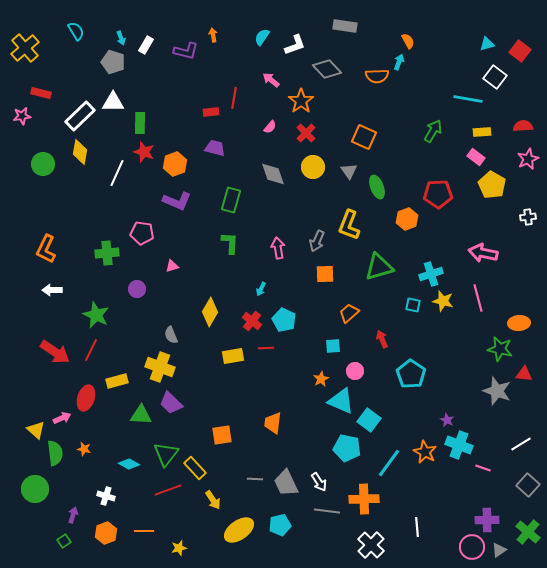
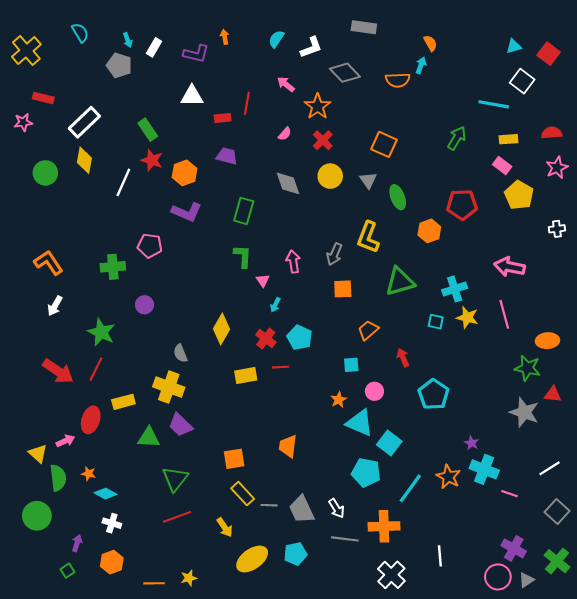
white triangle: (113, 102) -> (192, 96), moved
green rectangle: (140, 123) -> (148, 130), turned -35
orange L-shape: (46, 249) -> (49, 263), turned 120
pink triangle: (172, 266) -> (263, 281), moved, turned -48
white arrow: (52, 290) -> (55, 306), turned -60
cyan diamond: (129, 464) -> (105, 494), moved
yellow rectangle: (195, 468) -> (243, 494), moved
purple cross: (487, 520) -> (514, 548), turned 30
orange line: (144, 531) -> (154, 583), moved

